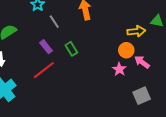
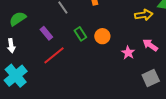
purple rectangle: (46, 47) -> (46, 33), moved
orange circle: (126, 50) -> (102, 36), moved

